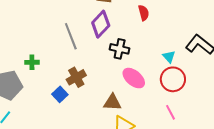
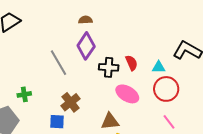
red semicircle: (144, 13) -> (132, 63), moved
cyan triangle: (169, 57) -> (159, 67), turned -40
blue square: (60, 94) -> (57, 122), turned -35

